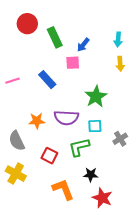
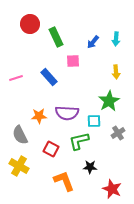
blue arrow: (83, 45) -> (93, 42), moved
yellow arrow: (120, 64) -> (116, 72), moved
green star: (96, 96) -> (109, 101), moved
red star: (102, 198) -> (112, 189), moved

